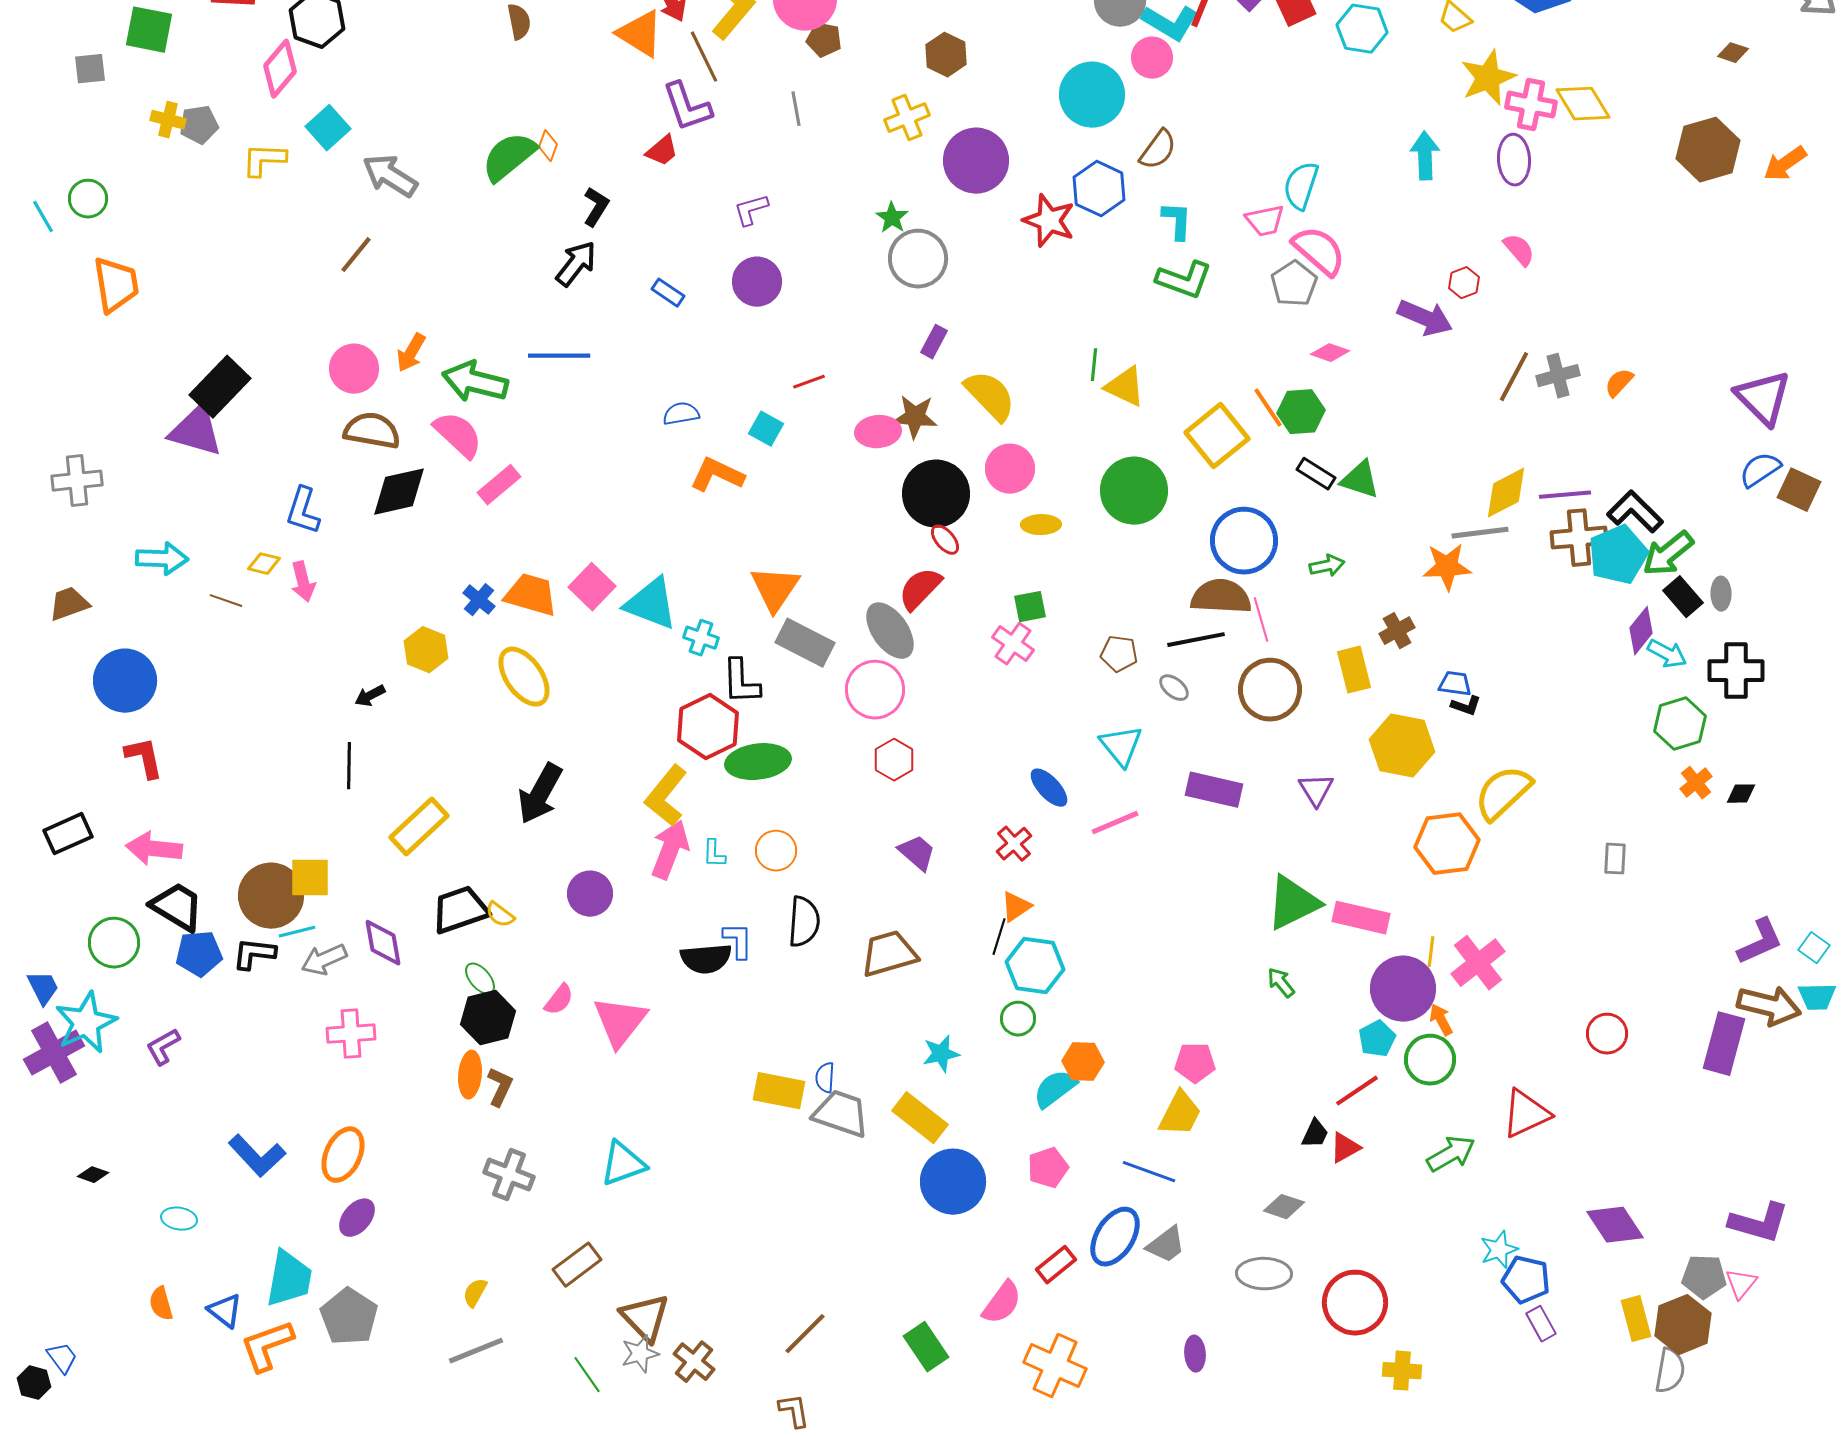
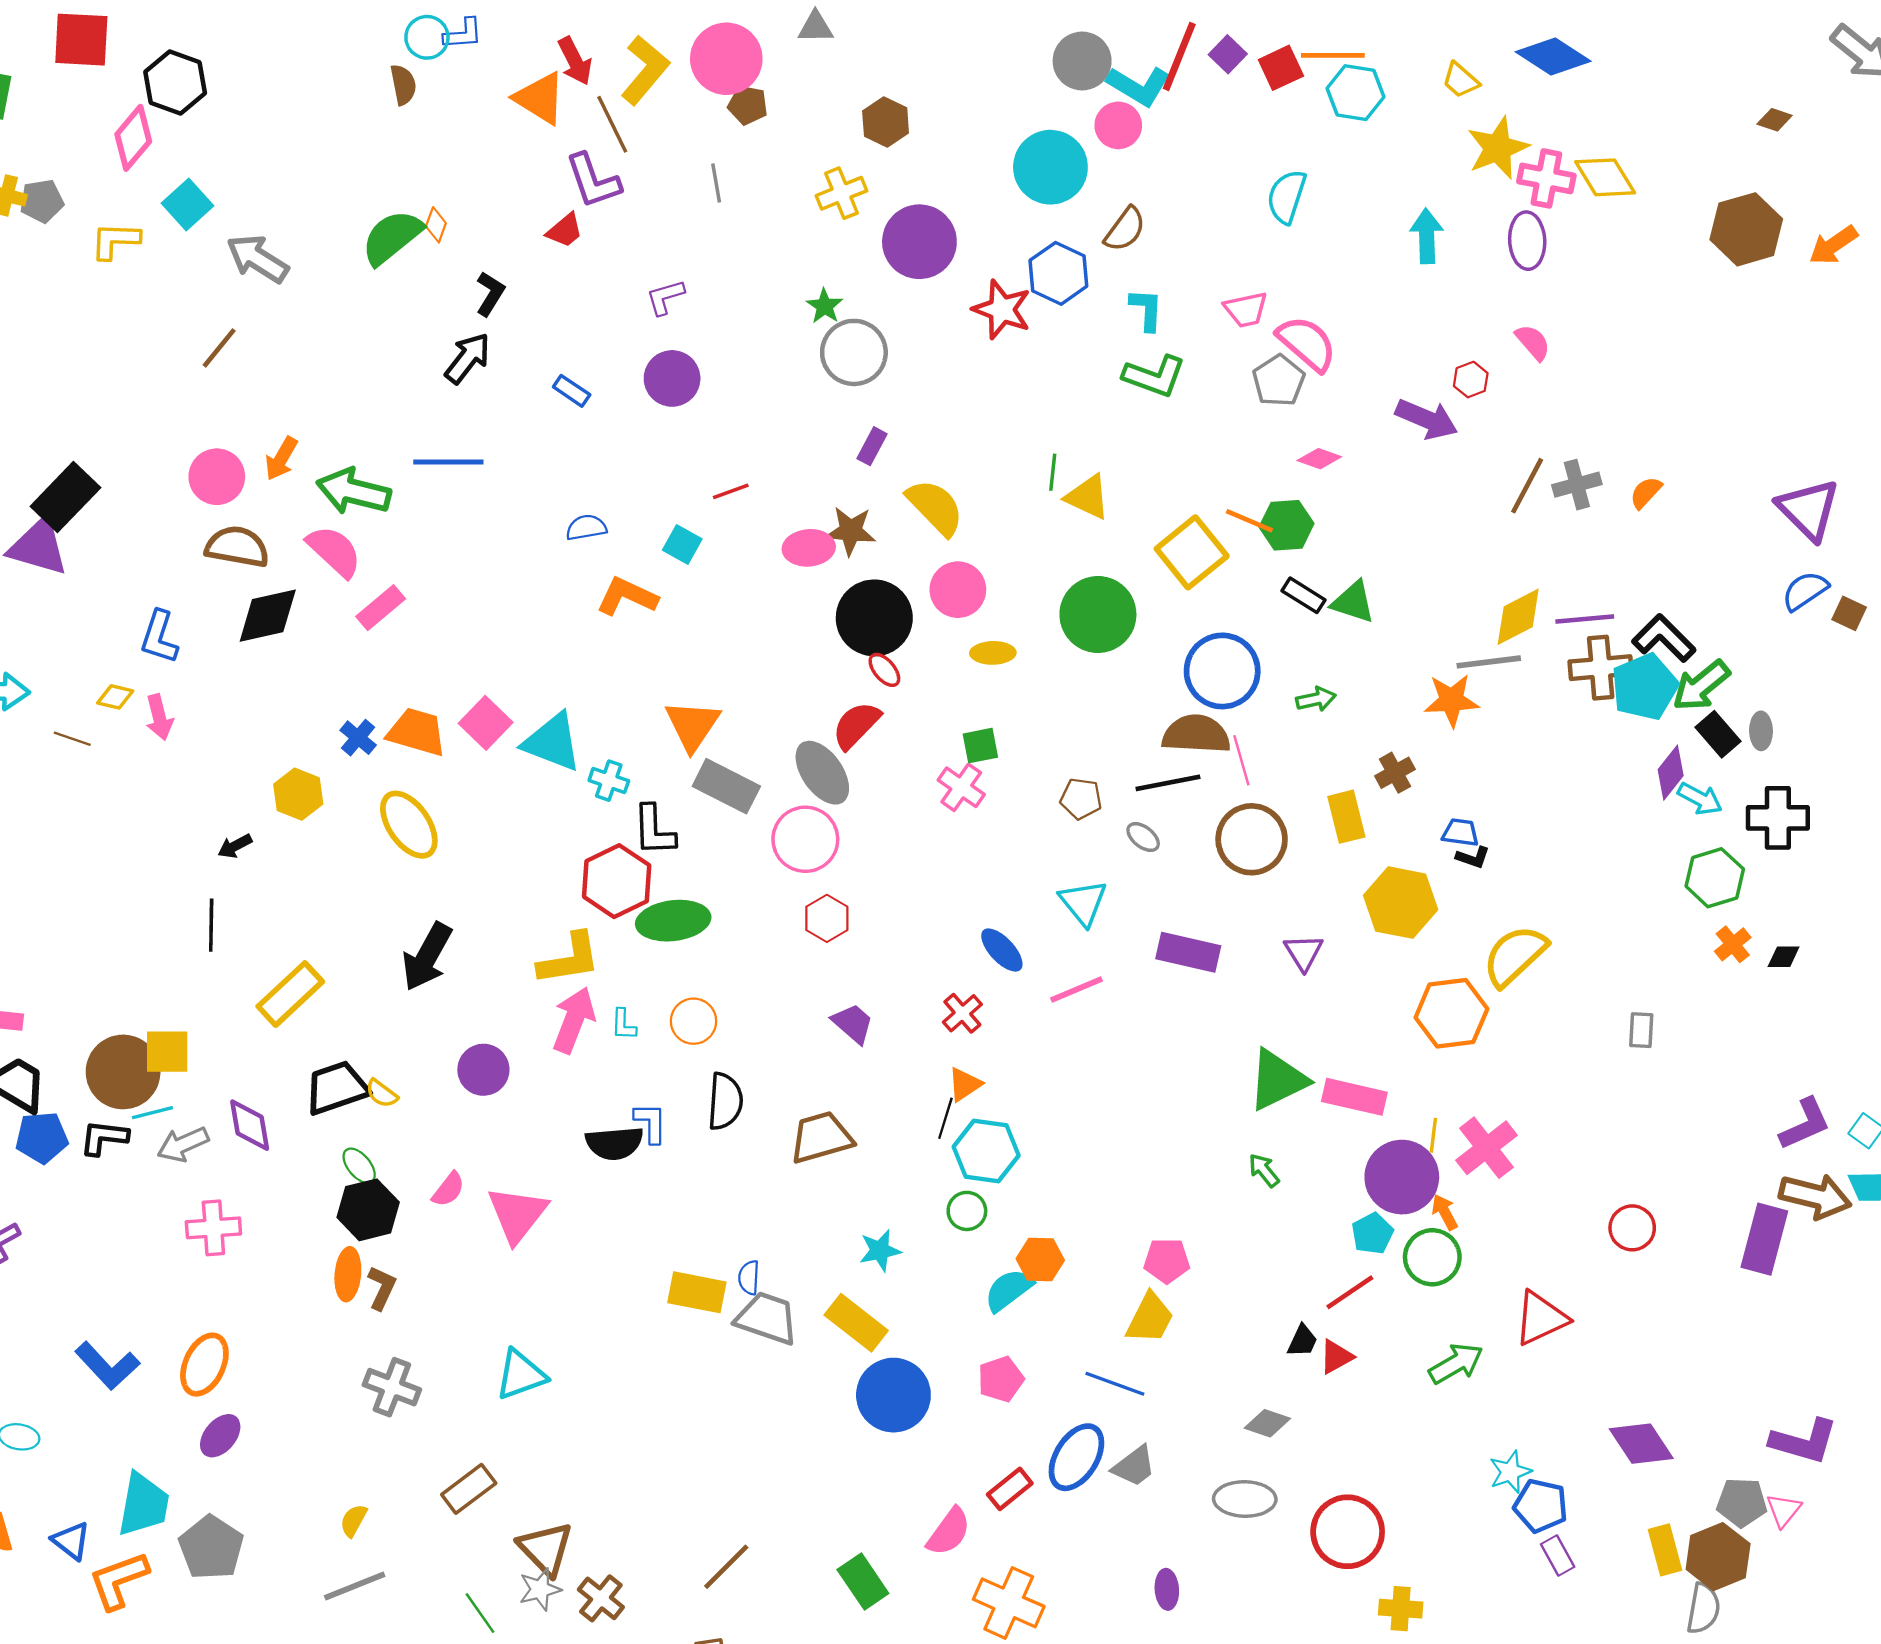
cyan semicircle: (1301, 186) -> (1287, 197), moved
orange line: (1268, 408) -> (1249, 521), turned -33
brown square: (1799, 490) -> (1849, 613), size x0.7
yellow L-shape: (666, 796) -> (569, 959), turned -138

